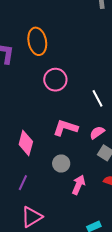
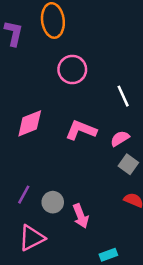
pink diamond: (26, 143) -> (30, 123), moved, turned 50
gray circle: (61, 163) -> (53, 202), moved
pink arrow: (78, 185) -> (81, 216), moved, turned 132

